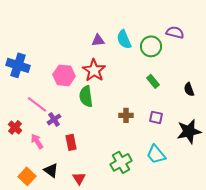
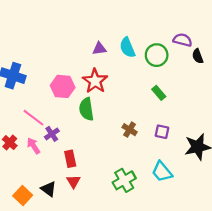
black semicircle: (189, 89) -> (198, 56), moved
brown cross: (126, 115) -> (130, 130), turned 32
pink arrow: (37, 141) -> (33, 146), moved
red triangle: (79, 178) -> (73, 181), moved

